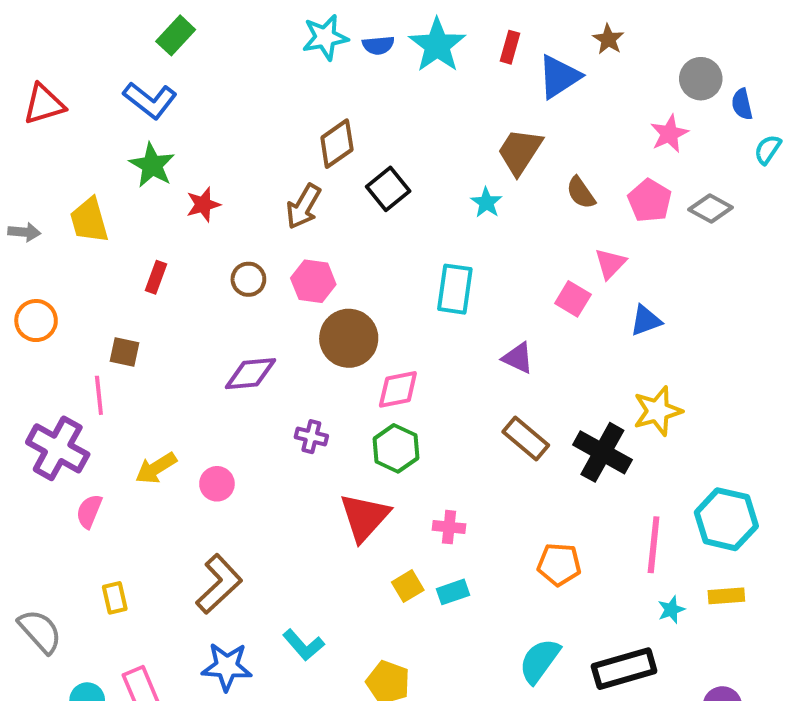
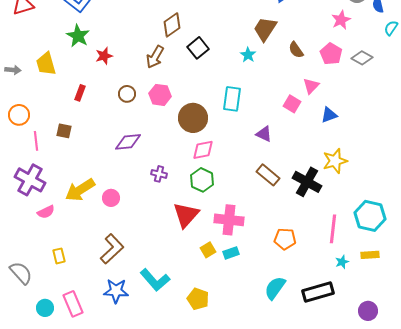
brown circle: (349, 338) -> (193, 118), moved
pink line: (99, 395) -> (36, 141), moved
yellow arrow: (156, 468) -> (80, 190), size x1.4
pink semicircle: (89, 511) -> (46, 212), turned -138
pink cross: (449, 527) -> (229, 220), size x1.8
cyan L-shape: (304, 645) -> (155, 280), size x1.4

